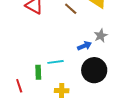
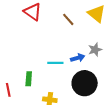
cyan line: (56, 62) -> (55, 63), moved

